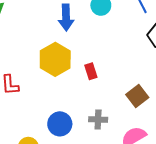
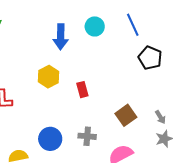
yellow hexagon: (55, 59) -> (49, 77), size x0.7

